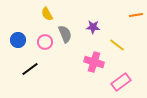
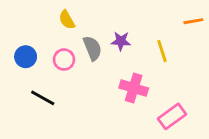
purple star: (93, 27) -> (121, 41), moved
yellow line: (117, 45) -> (162, 51), moved, turned 35
black line: (30, 69) -> (43, 98), turned 66

